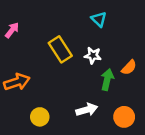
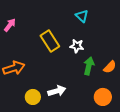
orange semicircle: (129, 67) -> (110, 67), moved
white arrow: (87, 110) -> (57, 91), moved

